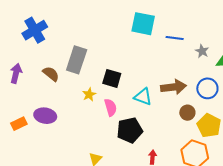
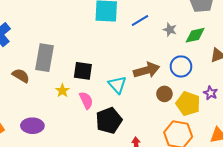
blue line: (175, 38) -> (140, 21), turned -30
cyan triangle: (143, 97) -> (117, 85), turned 36
purple ellipse: (45, 116) -> (32, 126), moved

